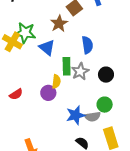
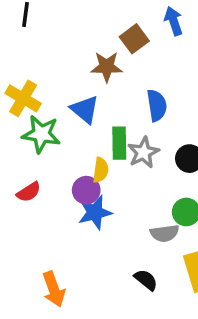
brown star: (59, 24) -> (107, 67), turned 30
green star: (25, 33) -> (41, 134), moved
blue star: (76, 115) -> (95, 212), moved

